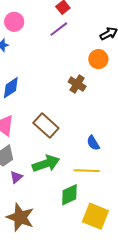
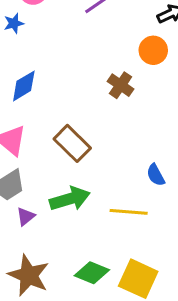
blue semicircle: (93, 143) -> (156, 175), moved
green diamond: (69, 195) -> (92, 273), moved, turned 45

